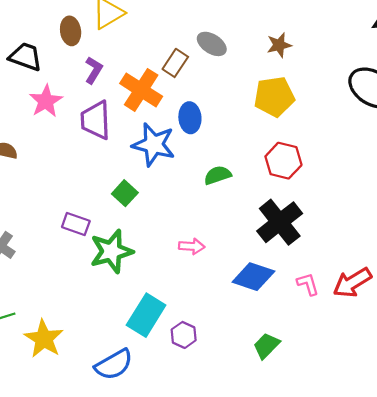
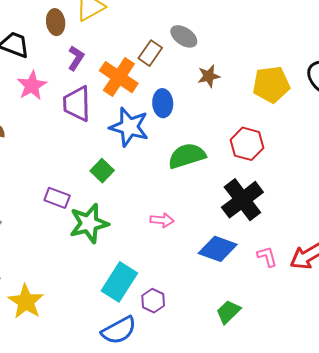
brown star: (279, 45) -> (209, 76), moved
yellow pentagon: (274, 97) -> (271, 85), moved
green semicircle: (218, 175) -> (187, 156), size x1.5
blue semicircle: (114, 365) -> (119, 330), moved

